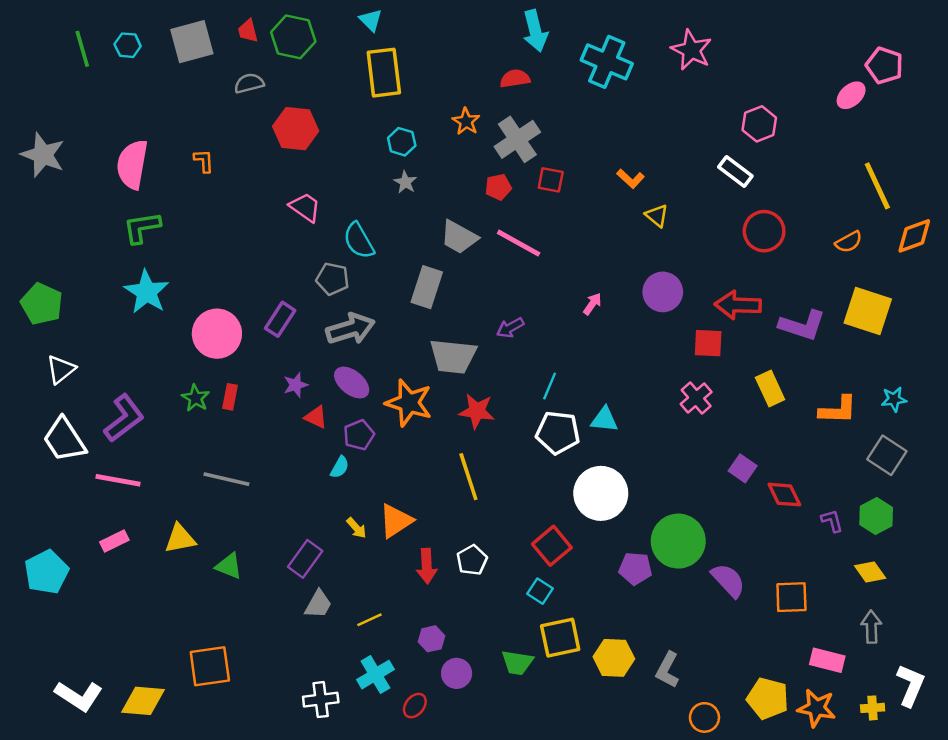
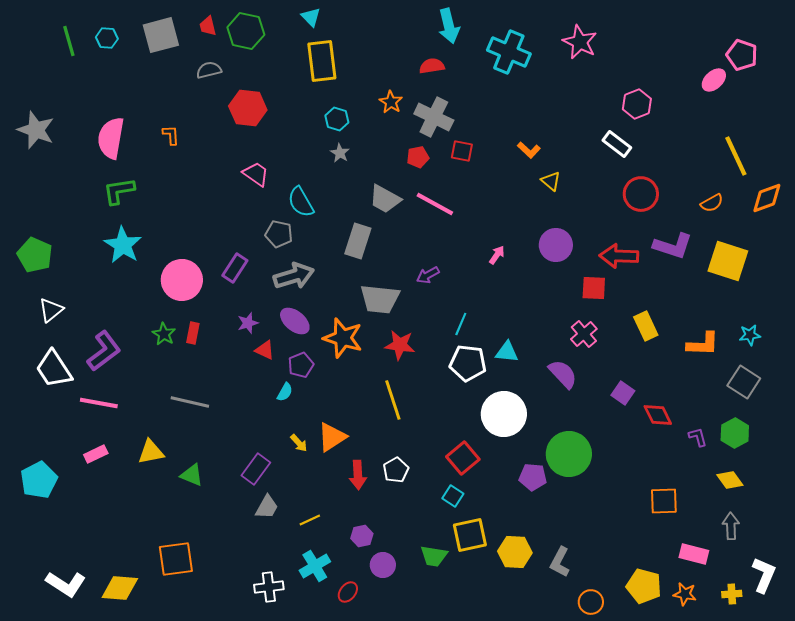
gray cross: (517, 139) -> (434, 117), turned -30
purple L-shape: (802, 325) -> (673, 246), moved
purple semicircle: (728, 580) -> (563, 374), moved
orange star: (817, 708) -> (685, 594), size x0.7

